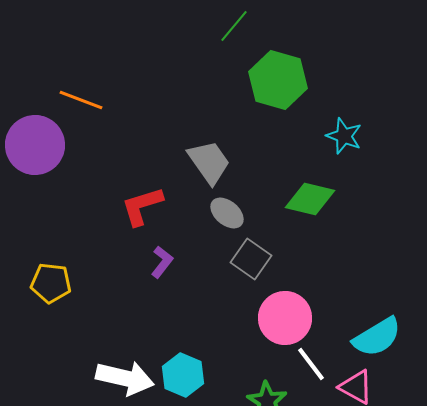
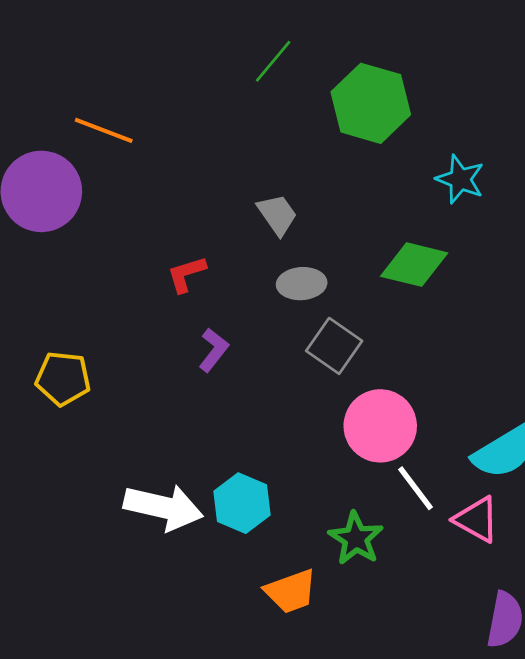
green line: (234, 26) -> (273, 61), moved
gray trapezoid: (209, 162) -> (277, 214), size x0.7
red L-shape: (142, 206) -> (186, 274), size x0.7
gray ellipse: (227, 213) -> (302, 284), turned -44

